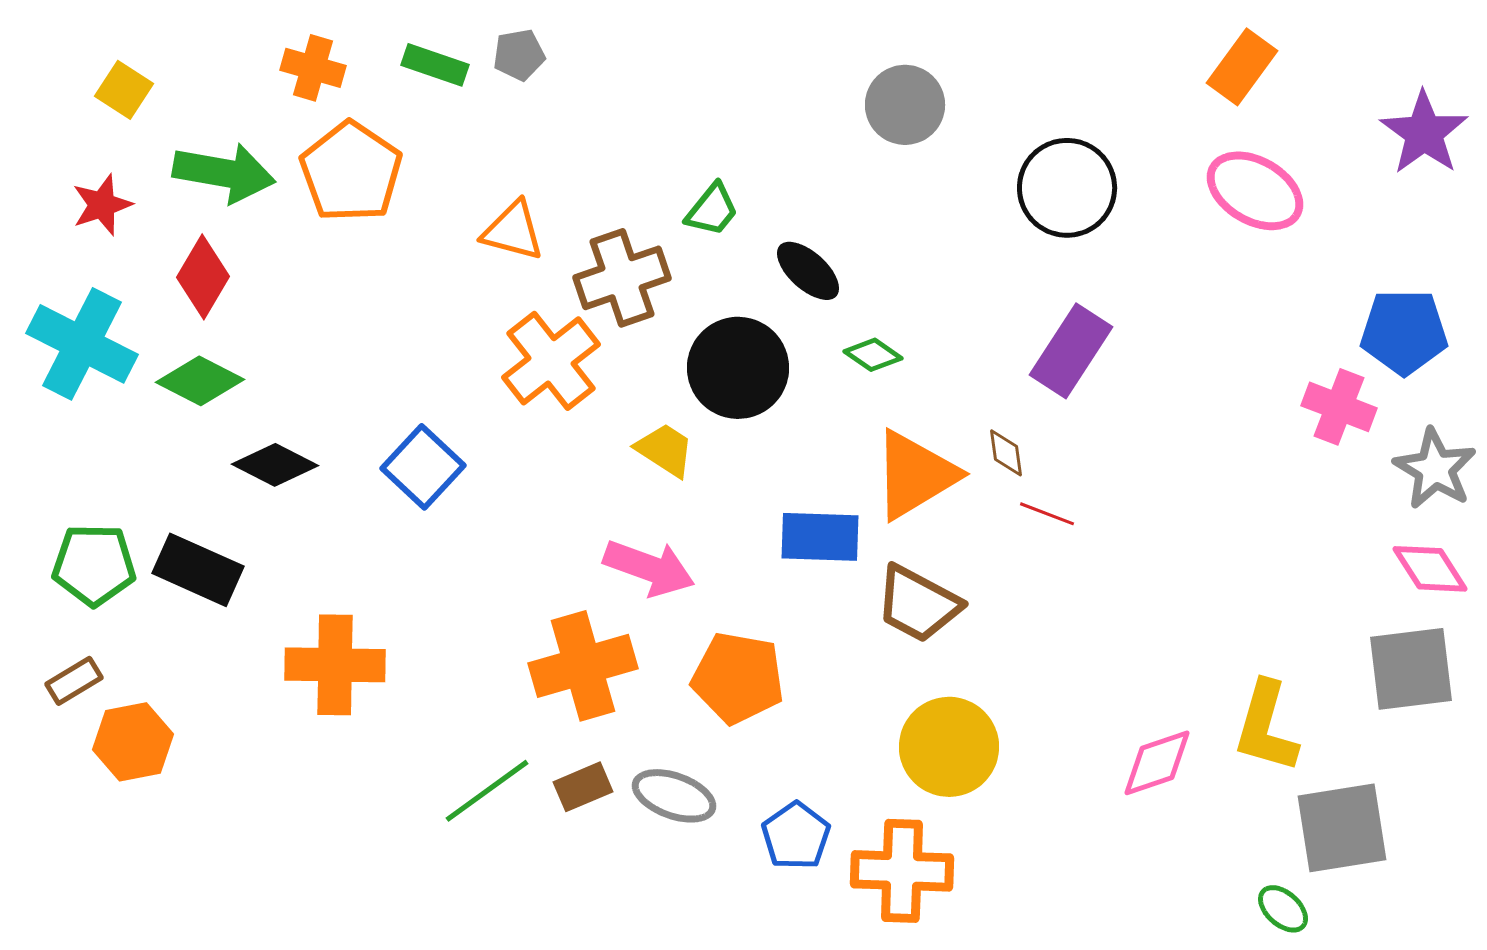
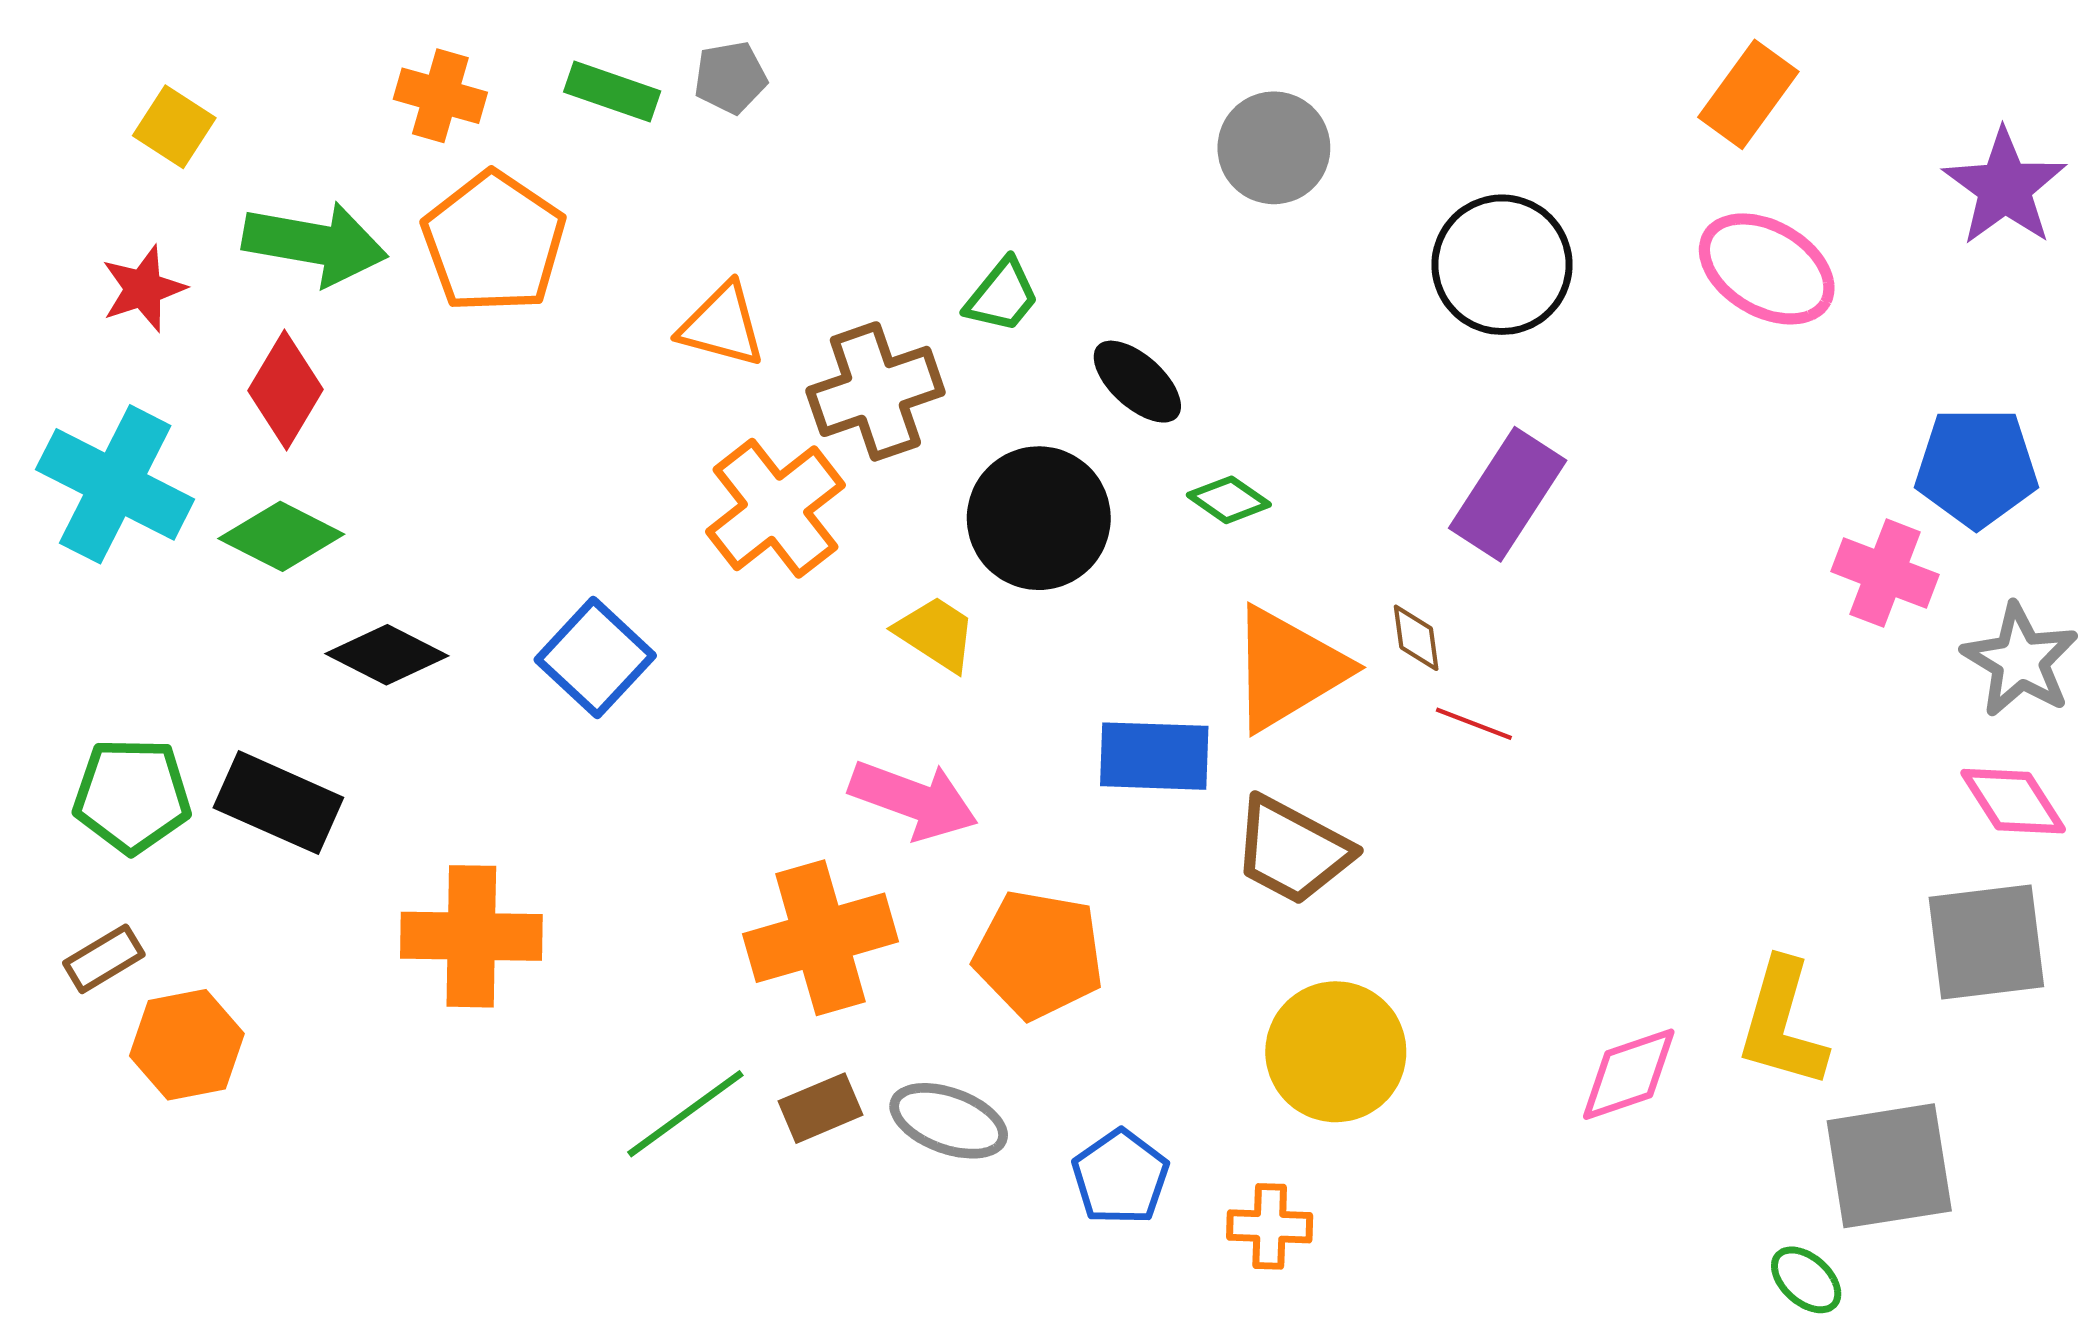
orange cross: (902, 871) -> (1270, 1226), size x0.6

